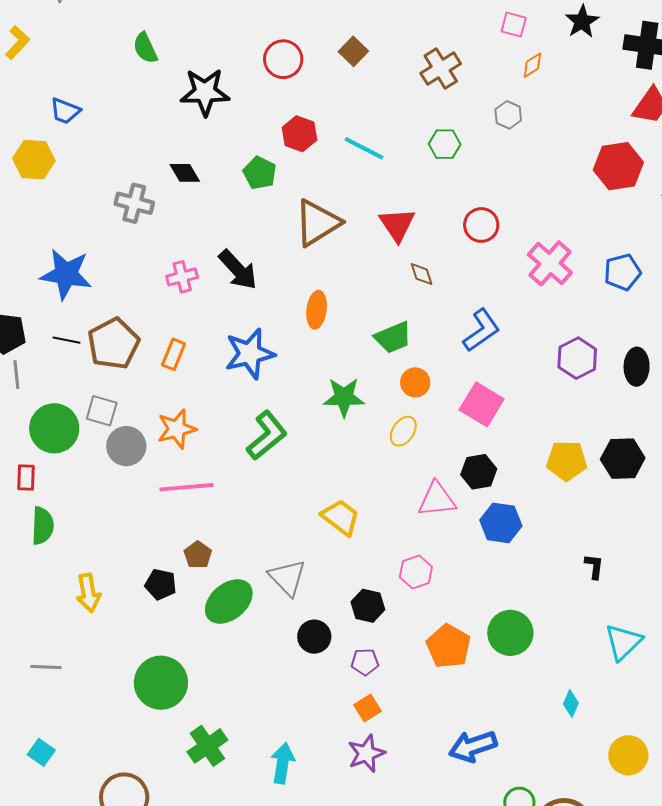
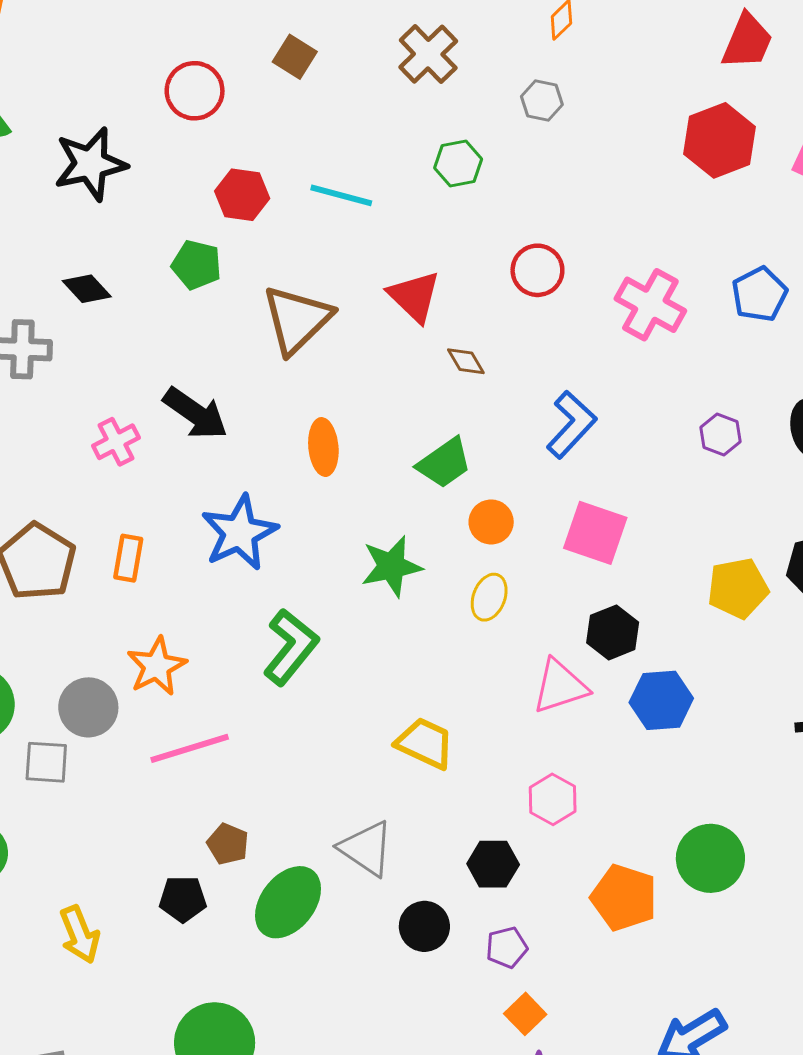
purple hexagon: (577, 358) -> (720, 435), size x0.7
gray square: (102, 411) -> (46, 762), moved

